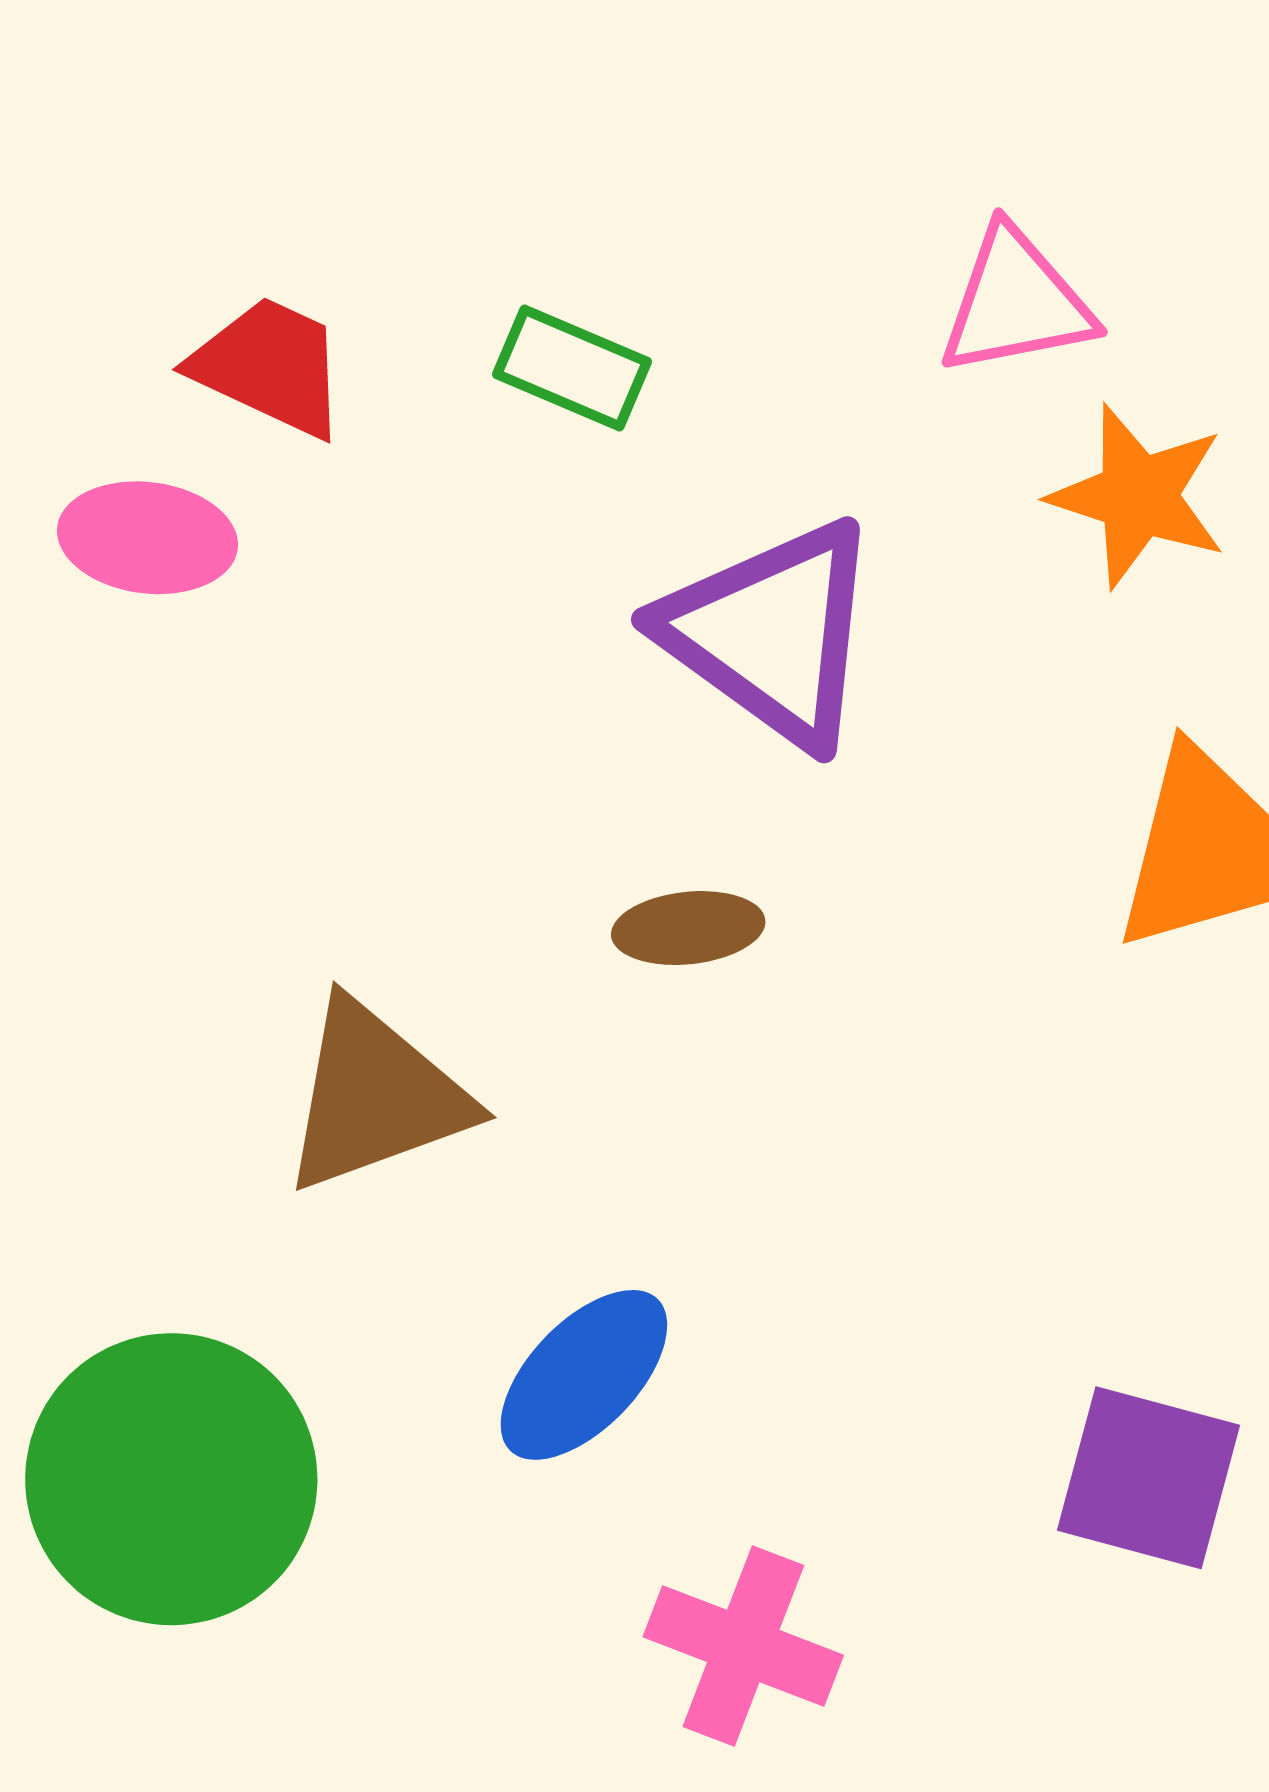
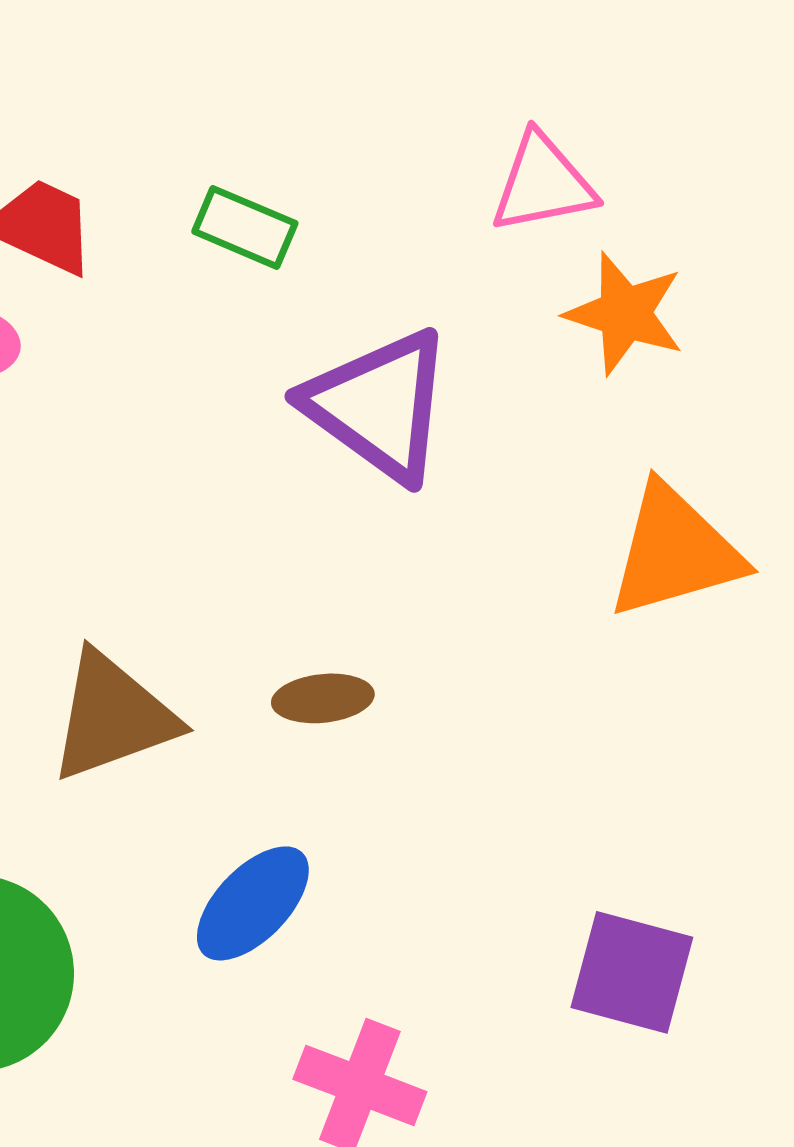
brown ellipse: (688, 928) -> (323, 698), moved

